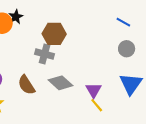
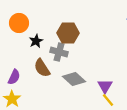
black star: (16, 17) -> (36, 41), moved
brown semicircle: (26, 85) -> (42, 68), moved

